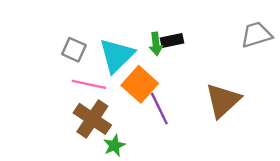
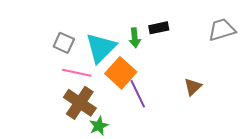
black rectangle: (172, 40) -> (159, 28), moved
brown triangle: (223, 100) -> (193, 87), size x0.6

